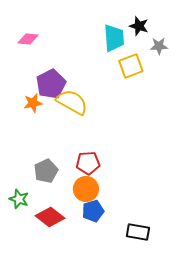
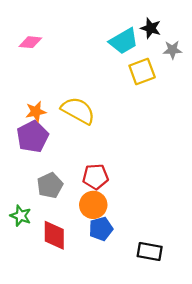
cyan trapezoid: (114, 38) -> (124, 41), turned 64
purple pentagon: (51, 84) -> (33, 137), moved
red diamond: (50, 217) -> (54, 235), turned 52

